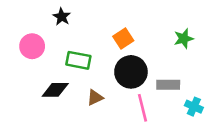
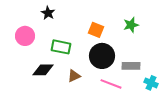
orange square: (123, 39) -> (96, 30), turned -35
green star: (184, 39) -> (131, 25), moved
pink line: (143, 108) -> (111, 84), turned -55

